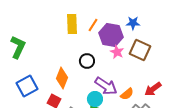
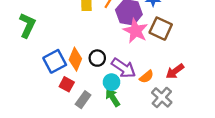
pink star: (117, 52) -> (136, 31), size x1.6
black circle: (87, 61) -> (97, 58), moved
blue square: (27, 86) -> (55, 61), moved

